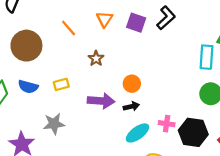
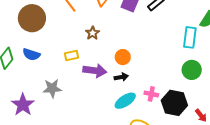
yellow rectangle: (61, 84) -> (72, 56), moved

